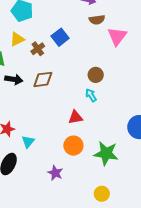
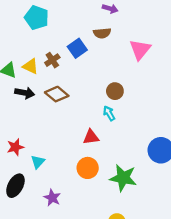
brown semicircle: (97, 20) -> (102, 33), moved
yellow triangle: (17, 39) -> (30, 66), moved, turned 49
brown diamond: (43, 79) -> (57, 94), turned 45
purple star: (55, 173) -> (52, 198), moved

